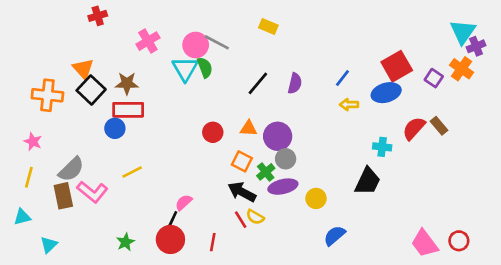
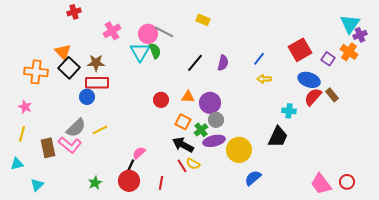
blue ellipse: (386, 93) -> (309, 80), moved, turned 35
gray semicircle: (71, 169) -> (76, 128), moved
yellow circle: (316, 198) -> (239, 150), size x1.6

